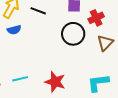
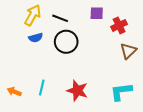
black circle: (73, 34) -> (66, 42), moved
cyan line: (20, 79) -> (42, 88), turned -63

